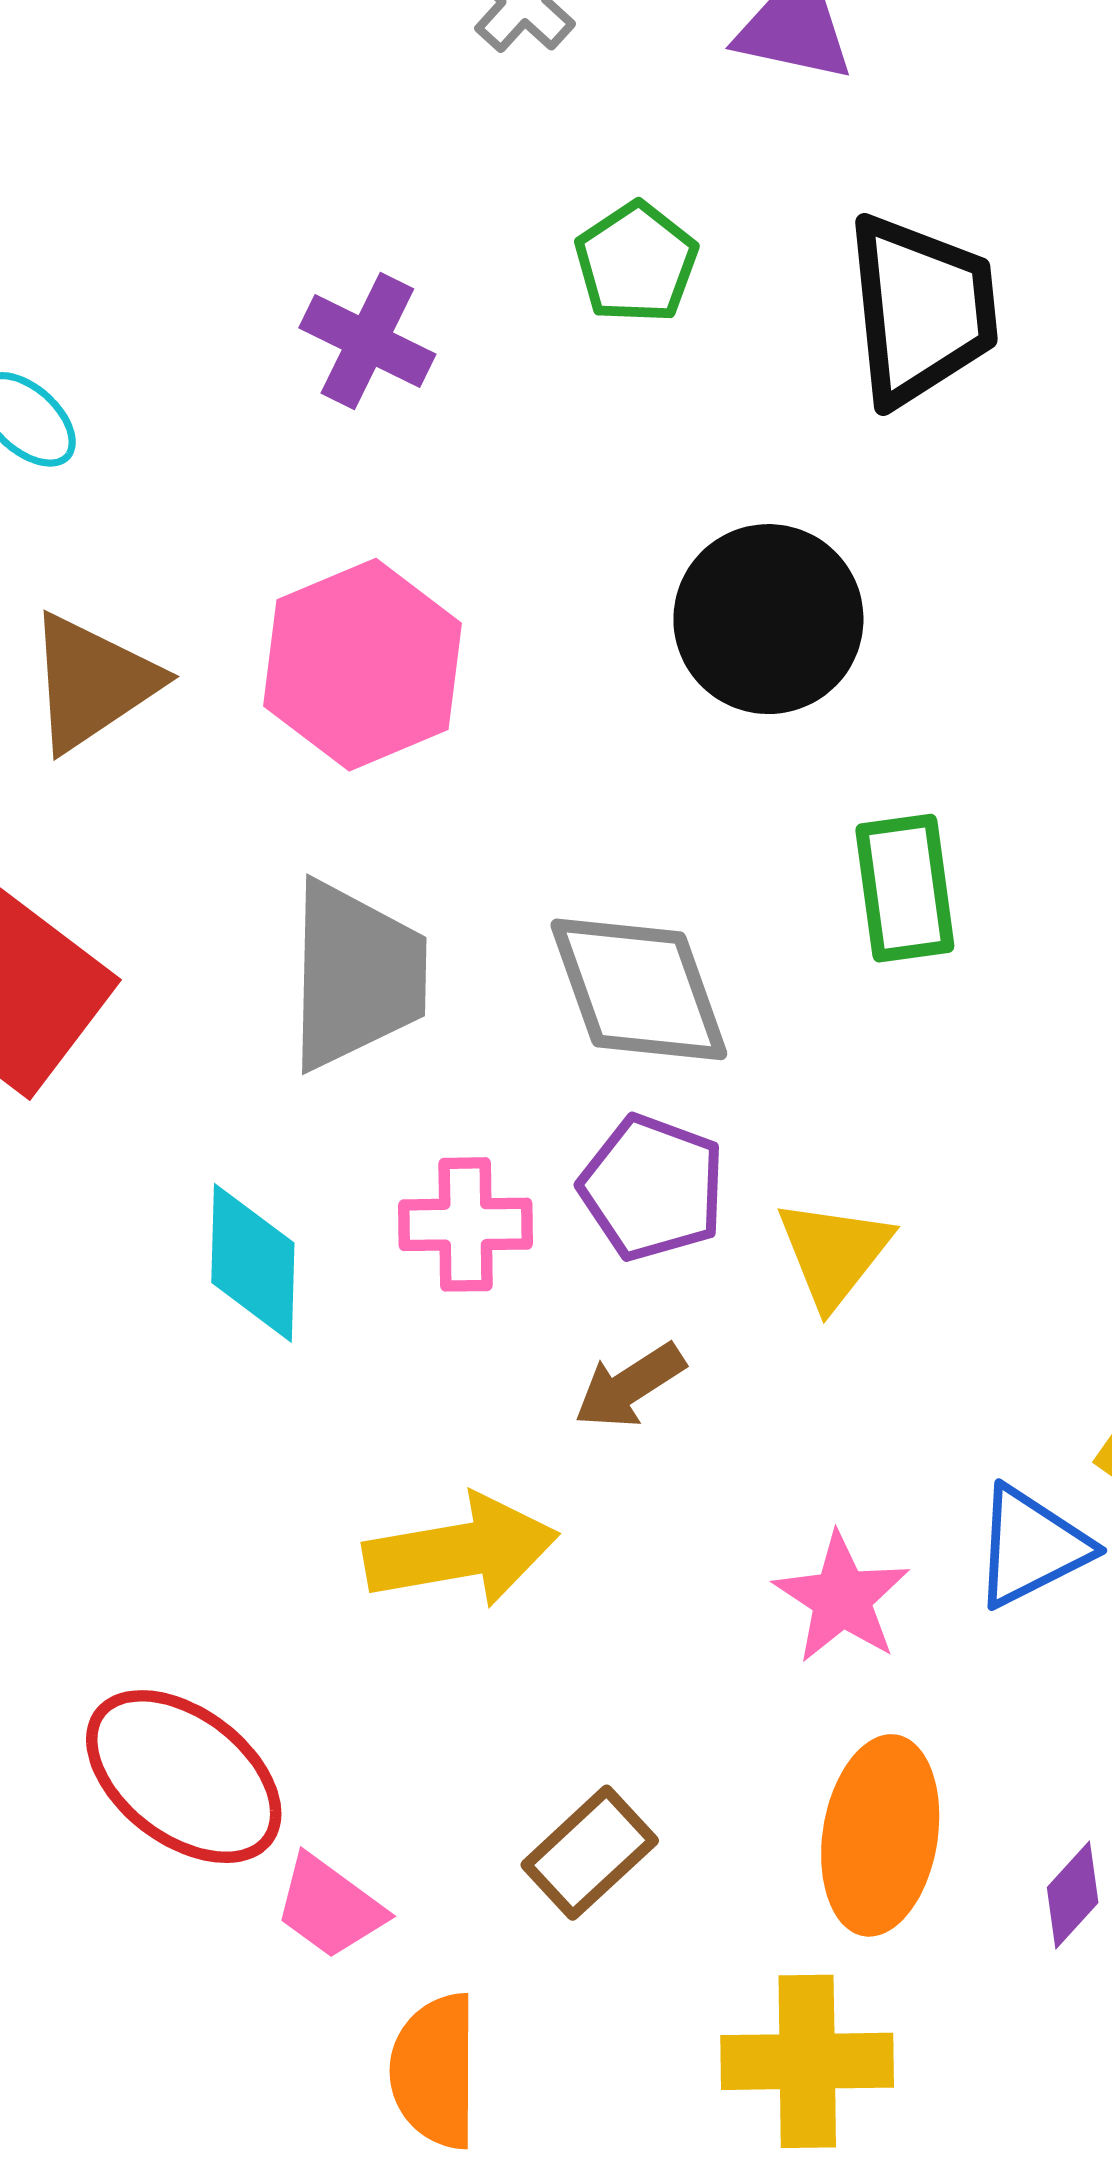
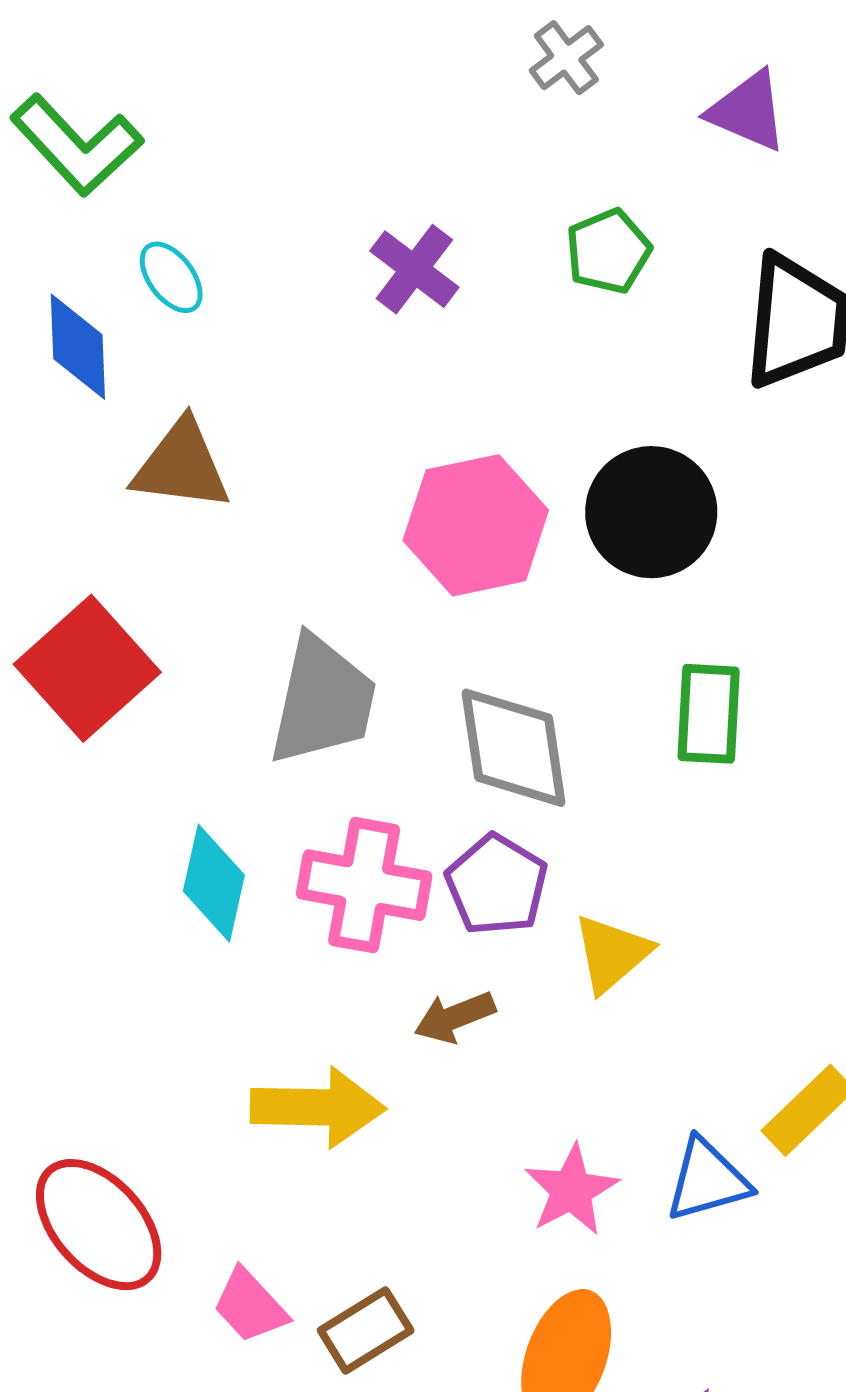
pink hexagon: (363, 665) -> (476, 525), moved
brown triangle: (92, 682) -> (181, 466), turned 30
pink cross: (466, 1224) -> (364, 885), size x1.4
pink trapezoid: (330, 1907) -> (250, 1306), moved

